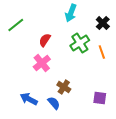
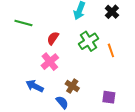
black cross: (103, 23) -> (112, 12), moved
green line: (16, 25) -> (23, 23), turned 54
blue arrow: (29, 99) -> (35, 86), moved

